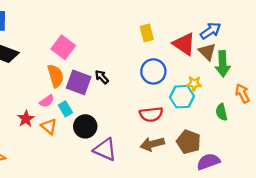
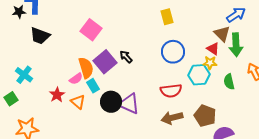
blue arrow: (211, 31) -> (236, 15), moved
red triangle: (184, 44) -> (213, 49), moved, size x0.6
orange semicircle: (56, 76) -> (86, 68), moved
purple square: (79, 82) -> (105, 62), turned 30
green semicircle: (222, 112) -> (229, 82), moved
purple triangle: (105, 149) -> (129, 104), moved

